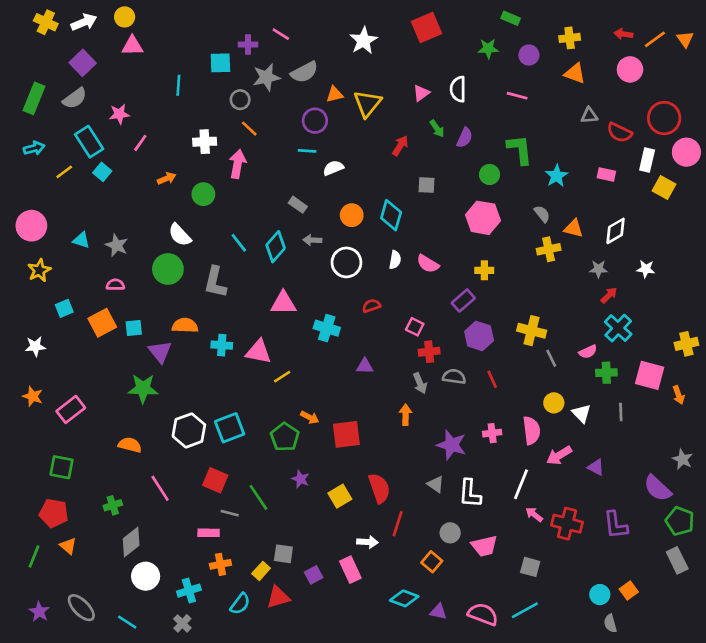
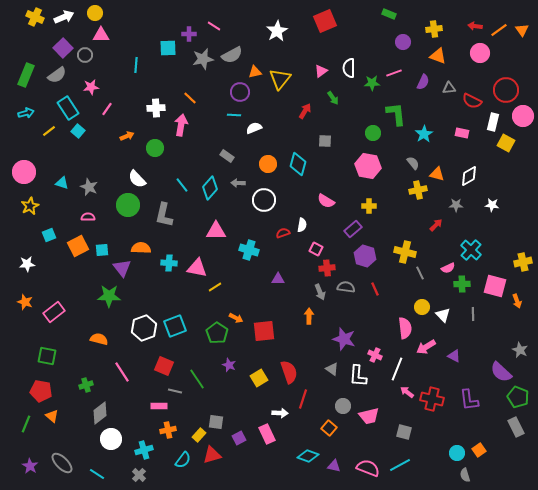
green star: (488, 48) -> (372, 83), moved
pink line: (517, 96) -> (394, 73), turned -35
gray circle: (240, 100) -> (85, 55), moved
purple semicircle: (465, 138) -> (423, 82), moved
white semicircle: (395, 260) -> (302, 225), moved
red arrow: (609, 295) -> (436, 225), moved
pink cross: (492, 433) -> (375, 355), moved, turned 32

